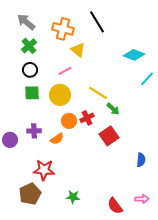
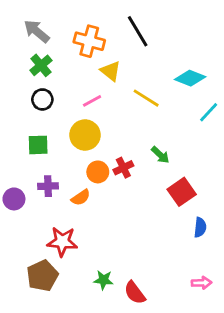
green square: (32, 93) -> (38, 145), moved
yellow line: (98, 93) -> (146, 98), moved
red square: (109, 136) -> (182, 192), moved
red semicircle: (115, 206) -> (135, 293), moved

